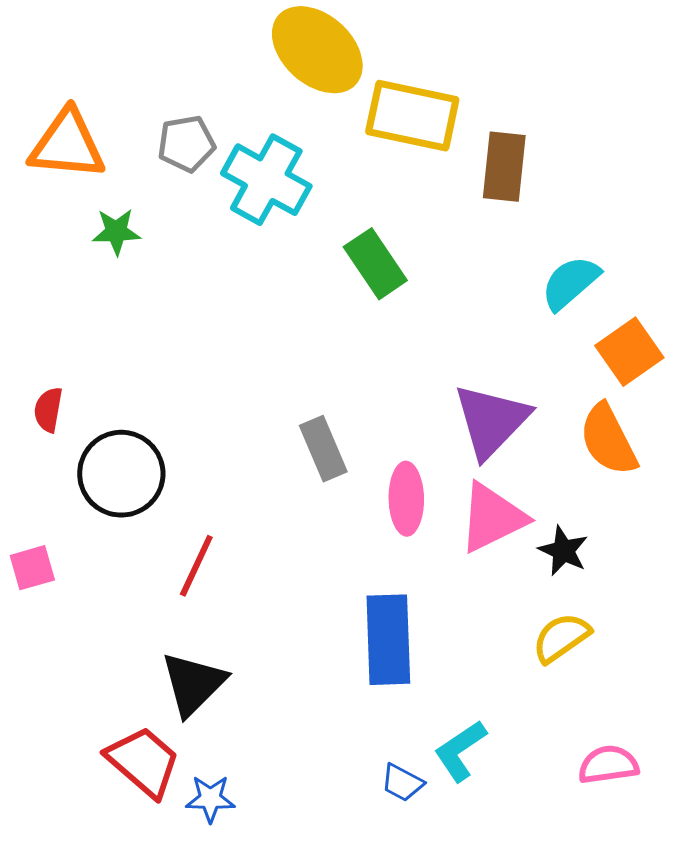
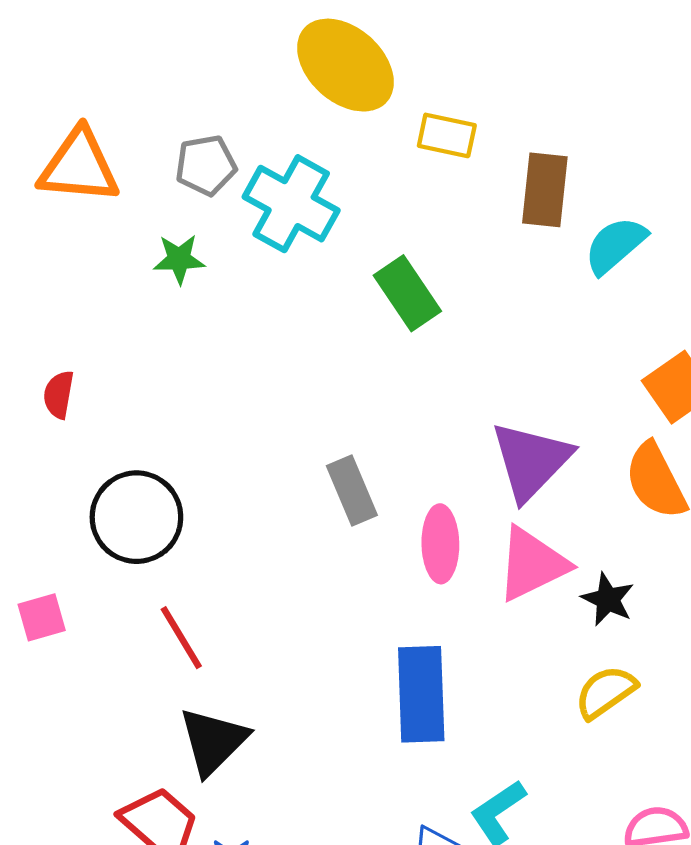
yellow rectangle: (412, 116) -> (447, 135), size x0.6
green star: (116, 232) -> (179, 259), moved
cyan semicircle: (570, 283) -> (615, 245), moved
red semicircle: (48, 410) -> (59, 395), moved
red line: (196, 566) -> (181, 638), moved, turned -56

